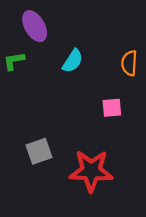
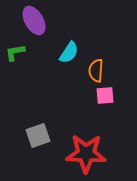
orange semicircle: (129, 63) -> (96, 70), moved

